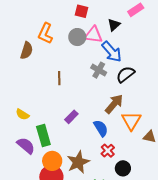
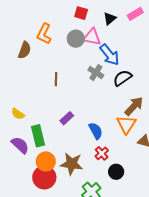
black triangle: (114, 25) -> (110, 19), moved
brown arrow: (114, 104) -> (134, 106), moved
brown star: (78, 162) -> (72, 164), turned 30

